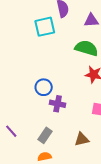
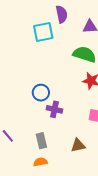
gray rectangle: (45, 135) -> (41, 141), turned -49

